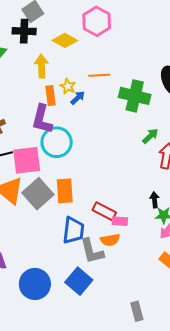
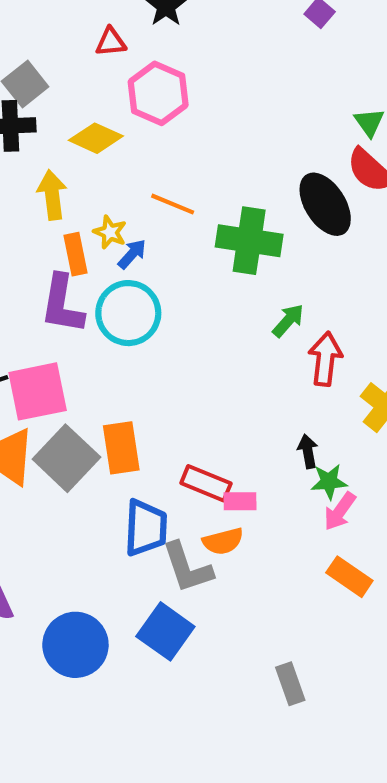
orange line: (99, 75) -> (173, 204), turned 30
cyan circle: (57, 142) -> (128, 313), moved

